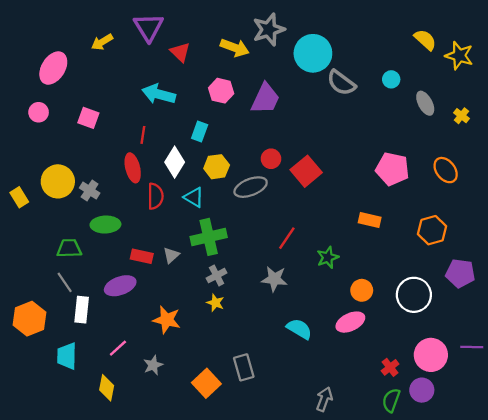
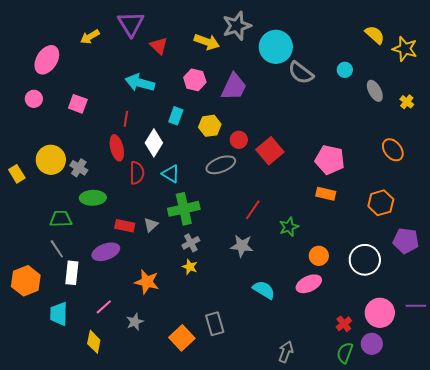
yellow hexagon: (217, 167) -> (210, 126), moved
pink pentagon: (392, 169) -> (330, 160), moved

